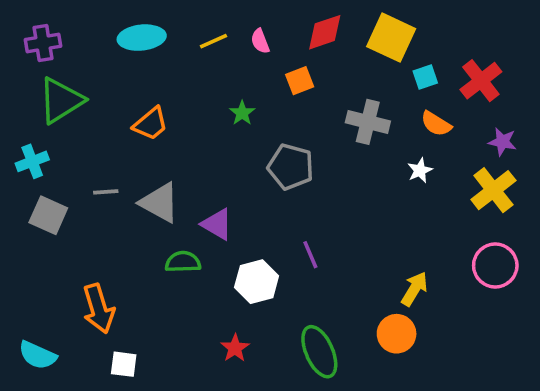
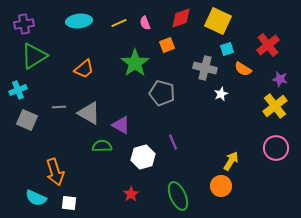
cyan square: (425, 77) -> (227, 49), moved
green star: (242, 113) -> (135, 63), size x2.0
white star: (420, 170) -> (221, 94), moved
cyan semicircle: (38, 355) -> (36, 198), moved

